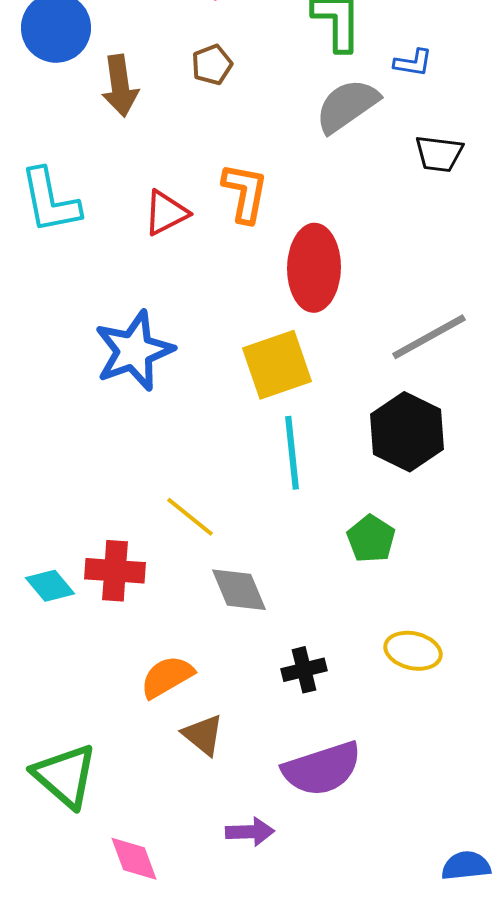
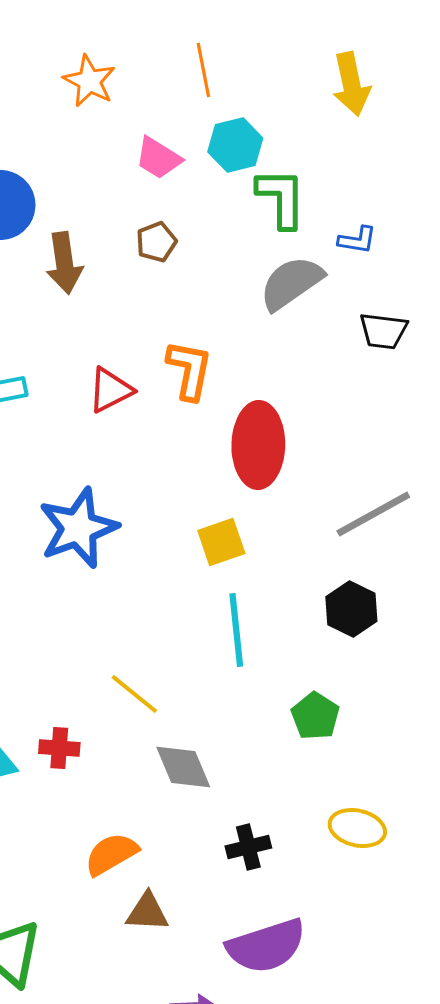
yellow square: (277, 365) -> (221, 542), size x0.7
black hexagon: (407, 432) -> (351, 609), size x0.7
red cross: (115, 571) -> (59, 748), size x0.7
brown triangle: (203, 735) -> (147, 912), turned -36

